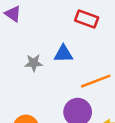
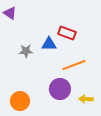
red rectangle: (87, 19) -> (67, 33), moved

